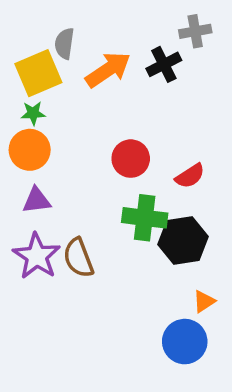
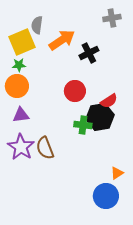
black cross: (164, 64) -> (89, 53), moved
green cross: (145, 218) -> (83, 125), size x0.7
black hexagon: (183, 240) -> (100, 117), moved

